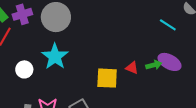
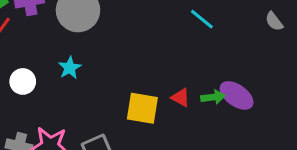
cyan line: (168, 25) -> (202, 19), moved
cyan star: (55, 56) -> (70, 68), size x0.6

